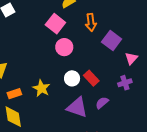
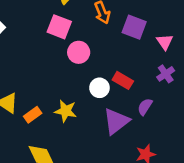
orange rectangle: (14, 94) -> (33, 115), moved
purple triangle: (77, 107) -> (116, 121), turned -40

